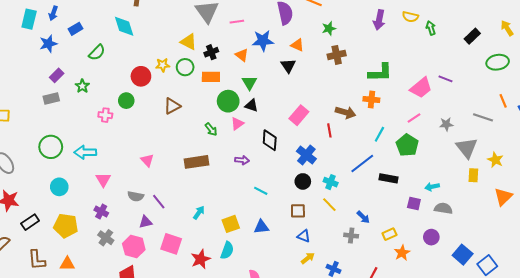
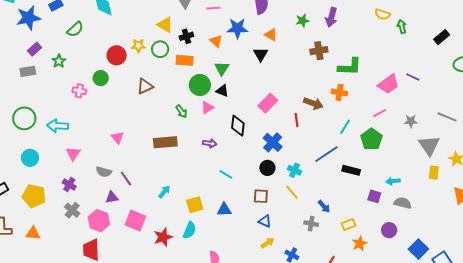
purple arrow: (379, 20) -> (331, 17), moved
blue star: (48, 44) -> (28, 18), size x1.4
brown cross: (337, 55) -> (319, 51), moved

